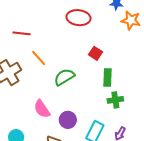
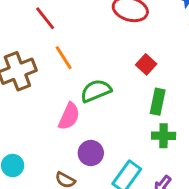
red line: (22, 33) -> (45, 18), turned 36
pink semicircle: (42, 109) -> (69, 116), moved, turned -132

